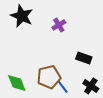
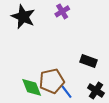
purple cross: (59, 25) -> (62, 11), moved
green diamond: (17, 83) -> (32, 87), moved

